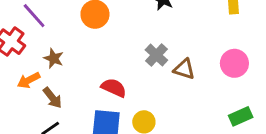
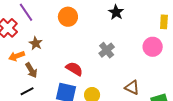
pink circle: (234, 63) -> (153, 47), moved
brown triangle: (184, 69) -> (132, 88), moved

